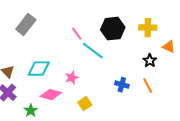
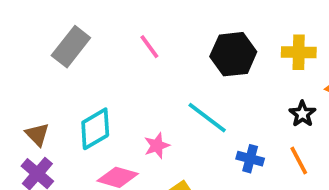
pink line: (77, 34) -> (149, 47), moved
cyan line: (93, 51) -> (207, 118), moved
cyan diamond: (39, 69) -> (95, 129), turned -30

